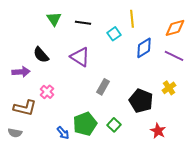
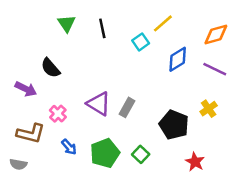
yellow line: (132, 19) -> (163, 23), turned 54
black line: (83, 23) -> (102, 28), turned 70
purple triangle: (80, 57) -> (99, 104), moved
purple arrow: (21, 72) -> (26, 89), turned 30
blue arrow: (63, 133) -> (69, 147), moved

